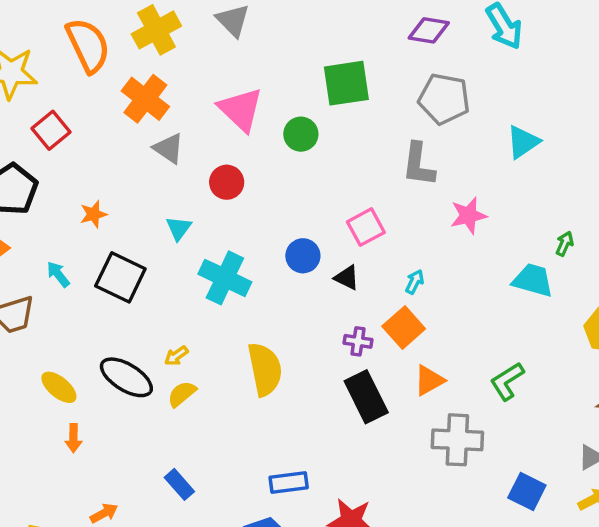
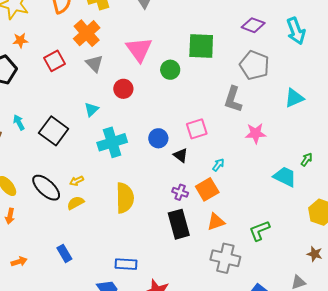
red square: (51, 130) -> (54, 61), moved
orange star: (93, 214) -> (20, 40), moved
cyan cross: (225, 278) -> (112, 142), turned 36

